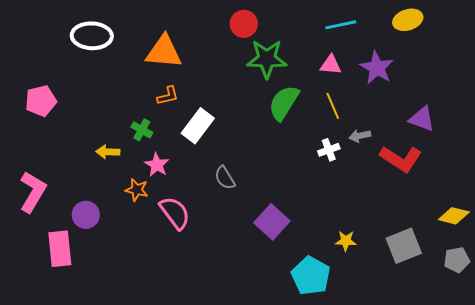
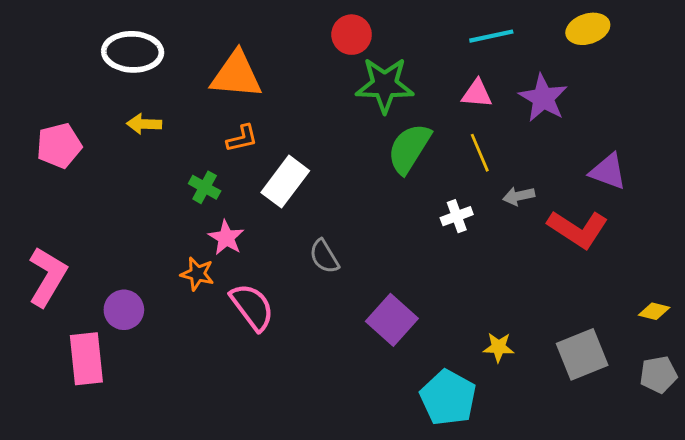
white cross: (329, 150) -> (457, 216), moved
yellow arrow: (108, 152) -> (144, 124), moved
yellow diamond: (454, 216) -> (654, 311), size x0.7

